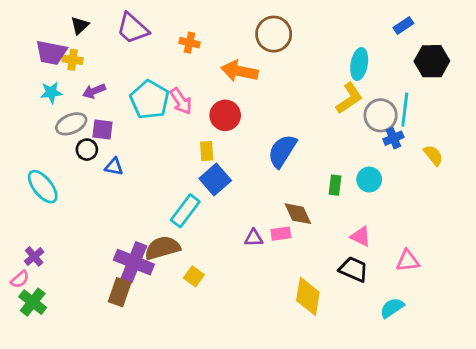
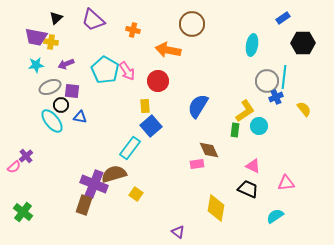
yellow L-shape: (349, 98) -> (245, 111), moved
cyan ellipse: (43, 187) -> (52, 121), moved
purple triangle: (254, 238) -> (178, 232), moved, turned 40
purple cross: (34, 256) -> (26, 156), moved
pink semicircle: (20, 279) -> (14, 167), moved

